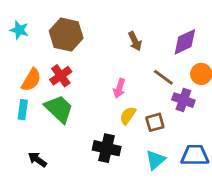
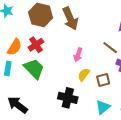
brown arrow: (135, 41) -> (70, 19), moved, size x1.6
black arrow: (37, 160) -> (18, 105), size x1.5

